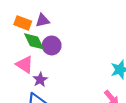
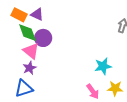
purple triangle: (42, 20) -> (37, 14), turned 32
pink triangle: (25, 65) -> (31, 51), moved

